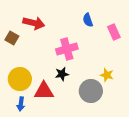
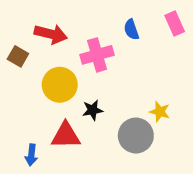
pink rectangle: (114, 32) -> (175, 24), moved
pink cross: (67, 49) -> (97, 55), moved
yellow circle: (20, 79) -> (60, 85), moved

